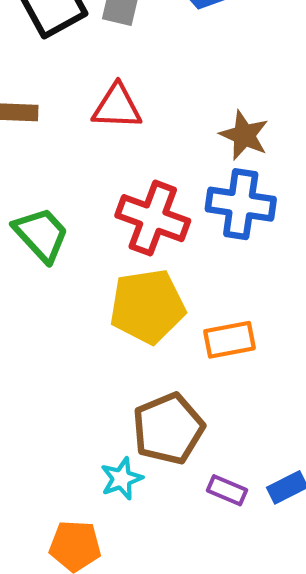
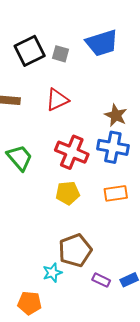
red triangle: (117, 107) -> (57, 100), turned -30
yellow pentagon: (147, 306) -> (68, 193), size x0.7
orange rectangle: (229, 340) -> (116, 193), moved

